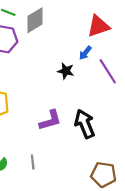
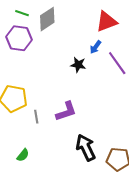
black arrow: (85, 124) -> (86, 148), moved
gray line: (33, 162) -> (36, 117), moved

